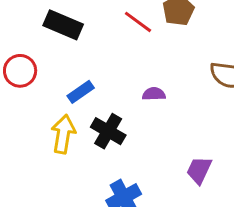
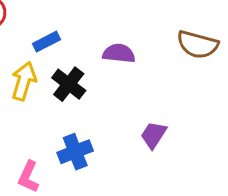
purple semicircle: (154, 94) -> (119, 53), size x1.4

